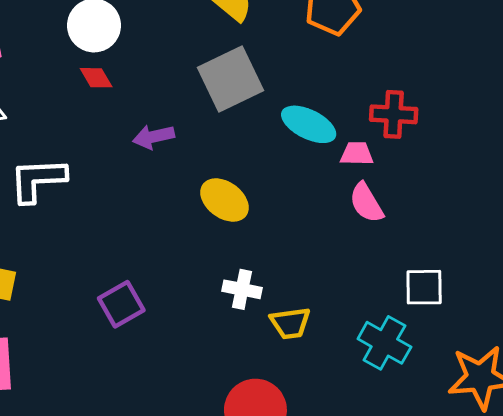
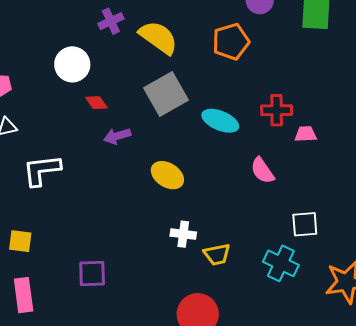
red diamond: (96, 78) -> (96, 103), moved
pink trapezoid: (357, 154) -> (306, 134), moved
purple square: (121, 304) -> (92, 273), moved, turned 32

